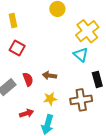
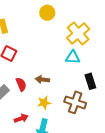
cyan triangle: (81, 55) -> (73, 57), turned -35
brown cross: (81, 100) -> (75, 102), turned 30

